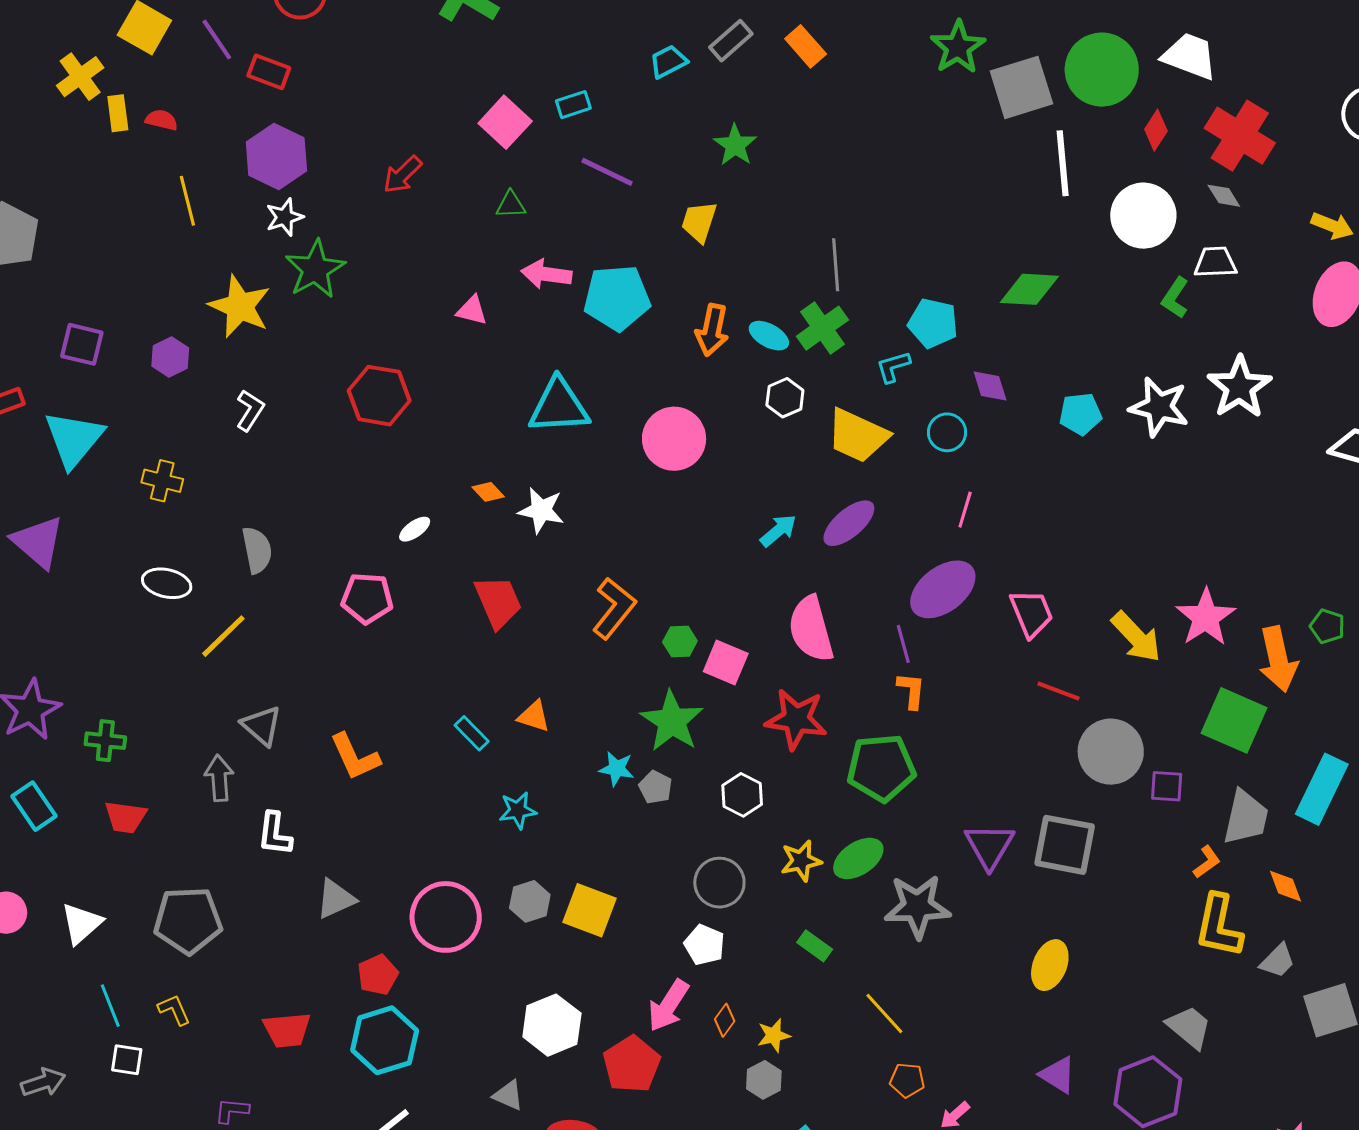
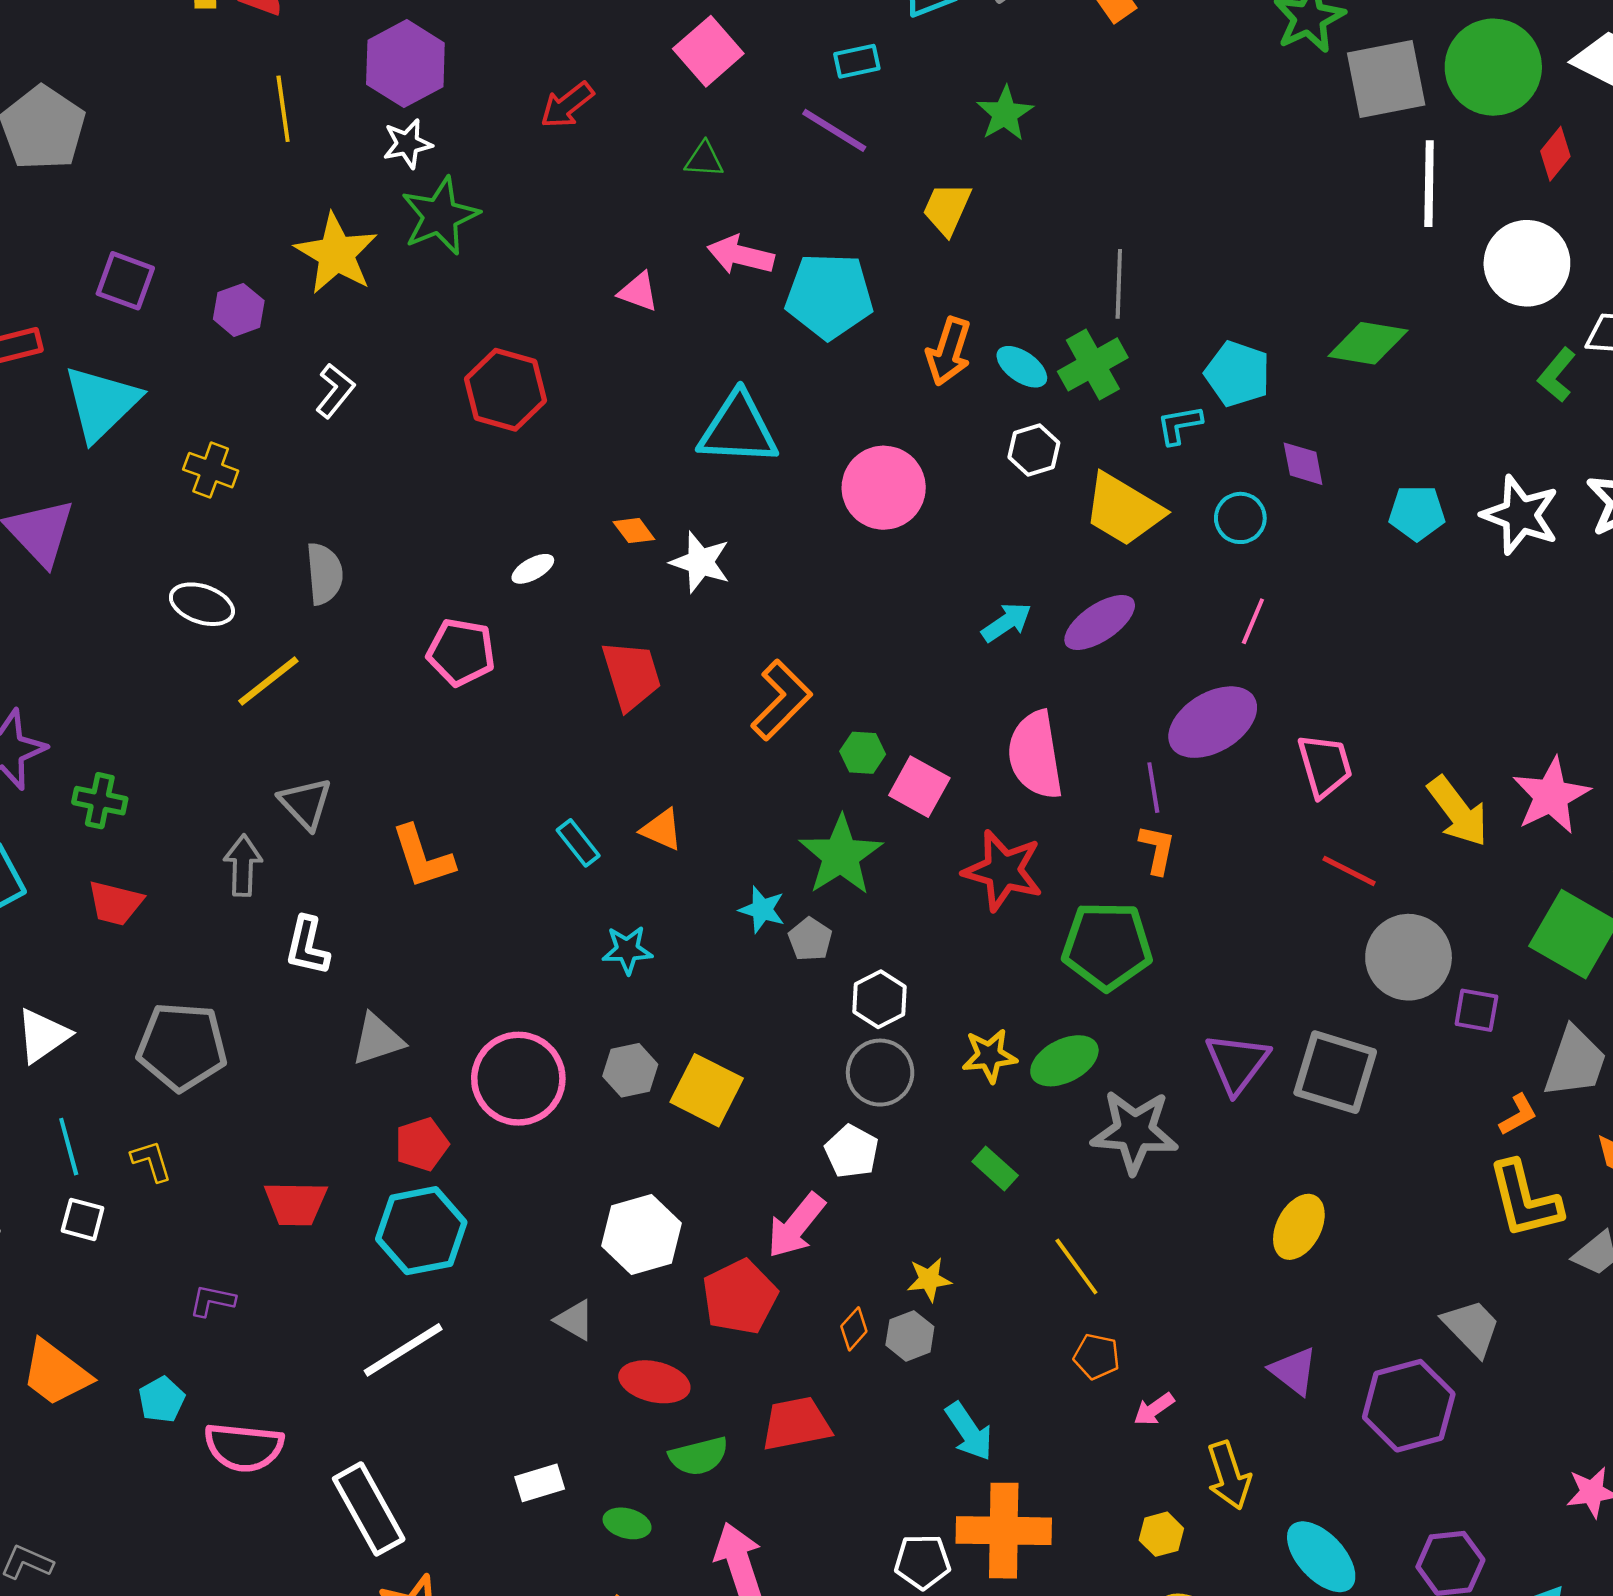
cyan rectangle: (573, 105) -> (857, 61), moved
white hexagon: (742, 795) -> (880, 999), moved
yellow L-shape: (1219, 926) -> (1525, 1200), turned -32
orange diamond: (725, 1020) -> (854, 1329), moved

